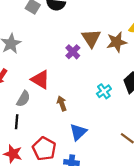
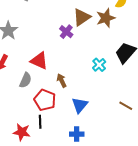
brown triangle: (91, 38) -> (82, 17), turned 36
black line: (17, 122) -> (40, 122), moved
red pentagon: (44, 149) -> (45, 100), moved

